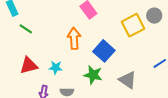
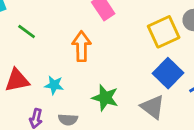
green line: (26, 29) -> (27, 32), moved
blue square: (104, 51) -> (168, 73), moved

